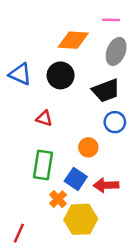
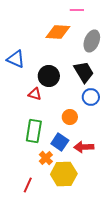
pink line: (111, 20) -> (77, 10), moved
black circle: (61, 75) -> (49, 76), moved
black trapezoid: (106, 91) -> (84, 72), turned -100
red line: (19, 233) -> (28, 185), moved

